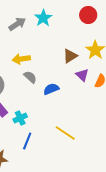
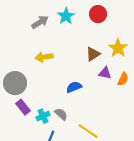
red circle: (88, 15) -> (98, 14), moved
purple triangle: (82, 75) -> (105, 73), turned -32
gray semicircle: (30, 77) -> (61, 114), moved

